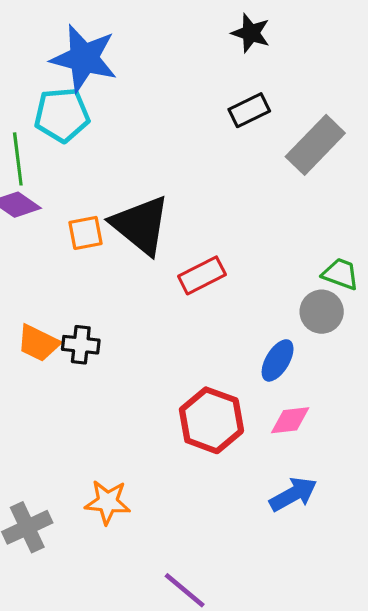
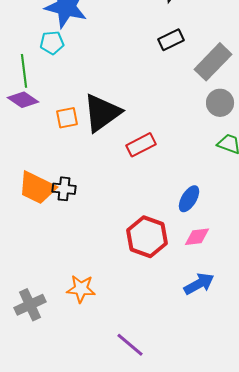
cyan pentagon: (62, 115) -> (52, 43), size x0.7
black triangle: (141, 225) -> (102, 113), turned 45
gray circle: (322, 312) -> (220, 103), moved
orange trapezoid: (38, 343) -> (37, 188), size x1.4

